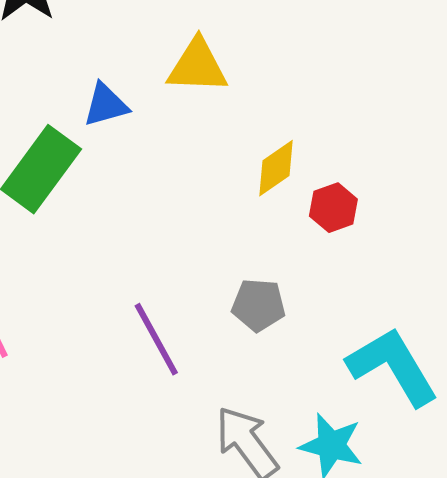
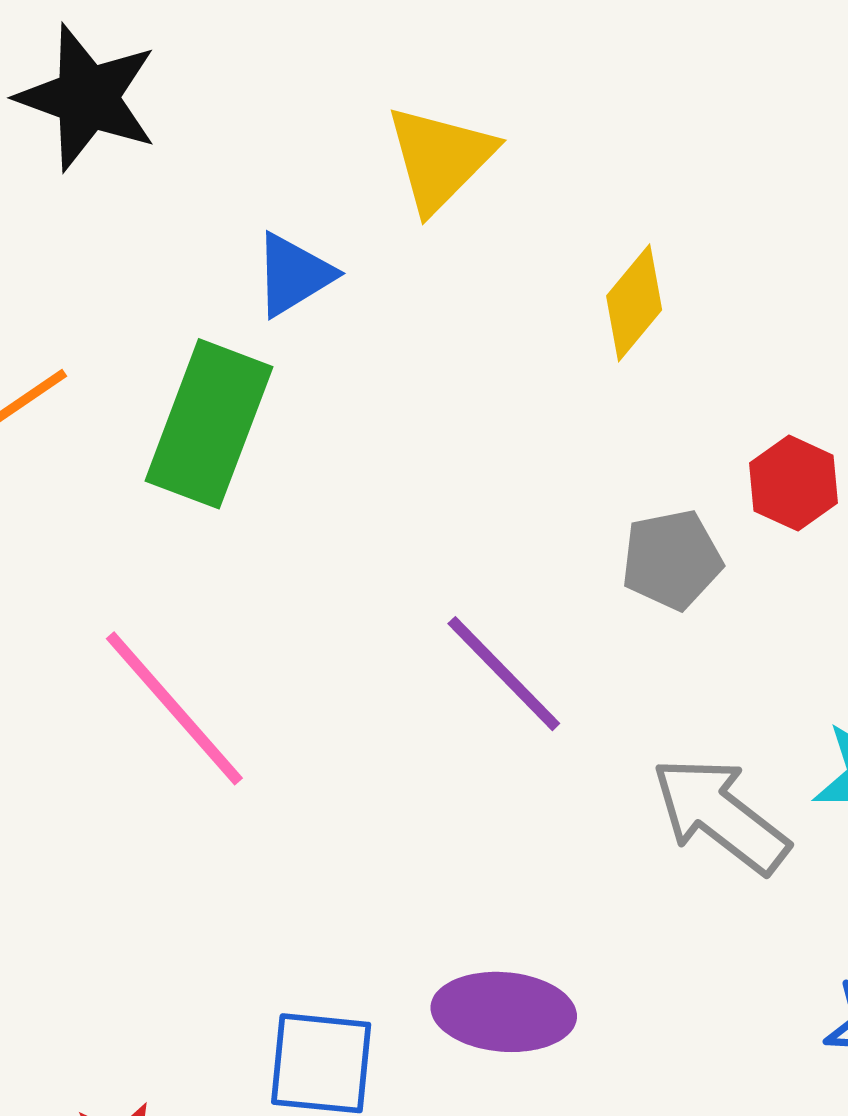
yellow triangle: (197, 66) -> (440, 158), turned -32
red hexagon: (333, 208) -> (793, 483), moved

